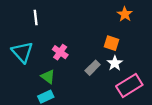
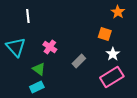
orange star: (125, 14) -> (118, 12), moved
orange square: (111, 43) -> (105, 34), moved
white star: (115, 63) -> (113, 54), moved

